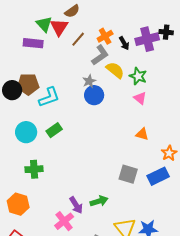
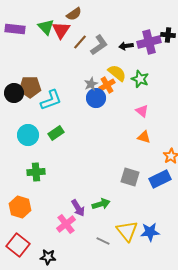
orange cross: (105, 36) -> (107, 85), moved
purple rectangle: (33, 43) -> (15, 29), moved
black arrow: (124, 43) -> (126, 46), turned 112
gray L-shape: (100, 55) -> (99, 45), moved
pink triangle: (140, 98) -> (142, 111), moved

